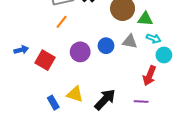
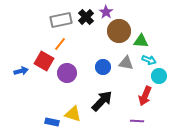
purple circle: (80, 52) -> (67, 73), moved
red square: (45, 60) -> (44, 61), moved
black arrow: (105, 99) -> (102, 101), moved
blue rectangle: (53, 103) -> (52, 122), turned -48

